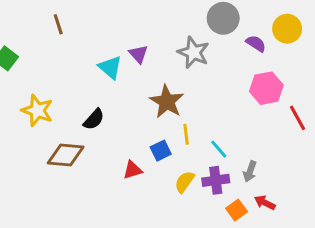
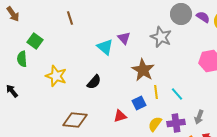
purple semicircle: (256, 44) -> (203, 17), moved
cyan line: (219, 149) -> (177, 94), moved
brown diamond: (66, 155) -> (75, 120), moved

